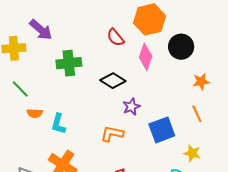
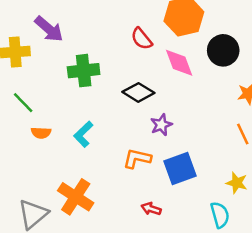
pink diamond: (146, 57) -> (179, 63), turned -40
cyan L-shape: (58, 124) -> (83, 134), moved, turned 30
blue square: (162, 130) -> (180, 169), moved

